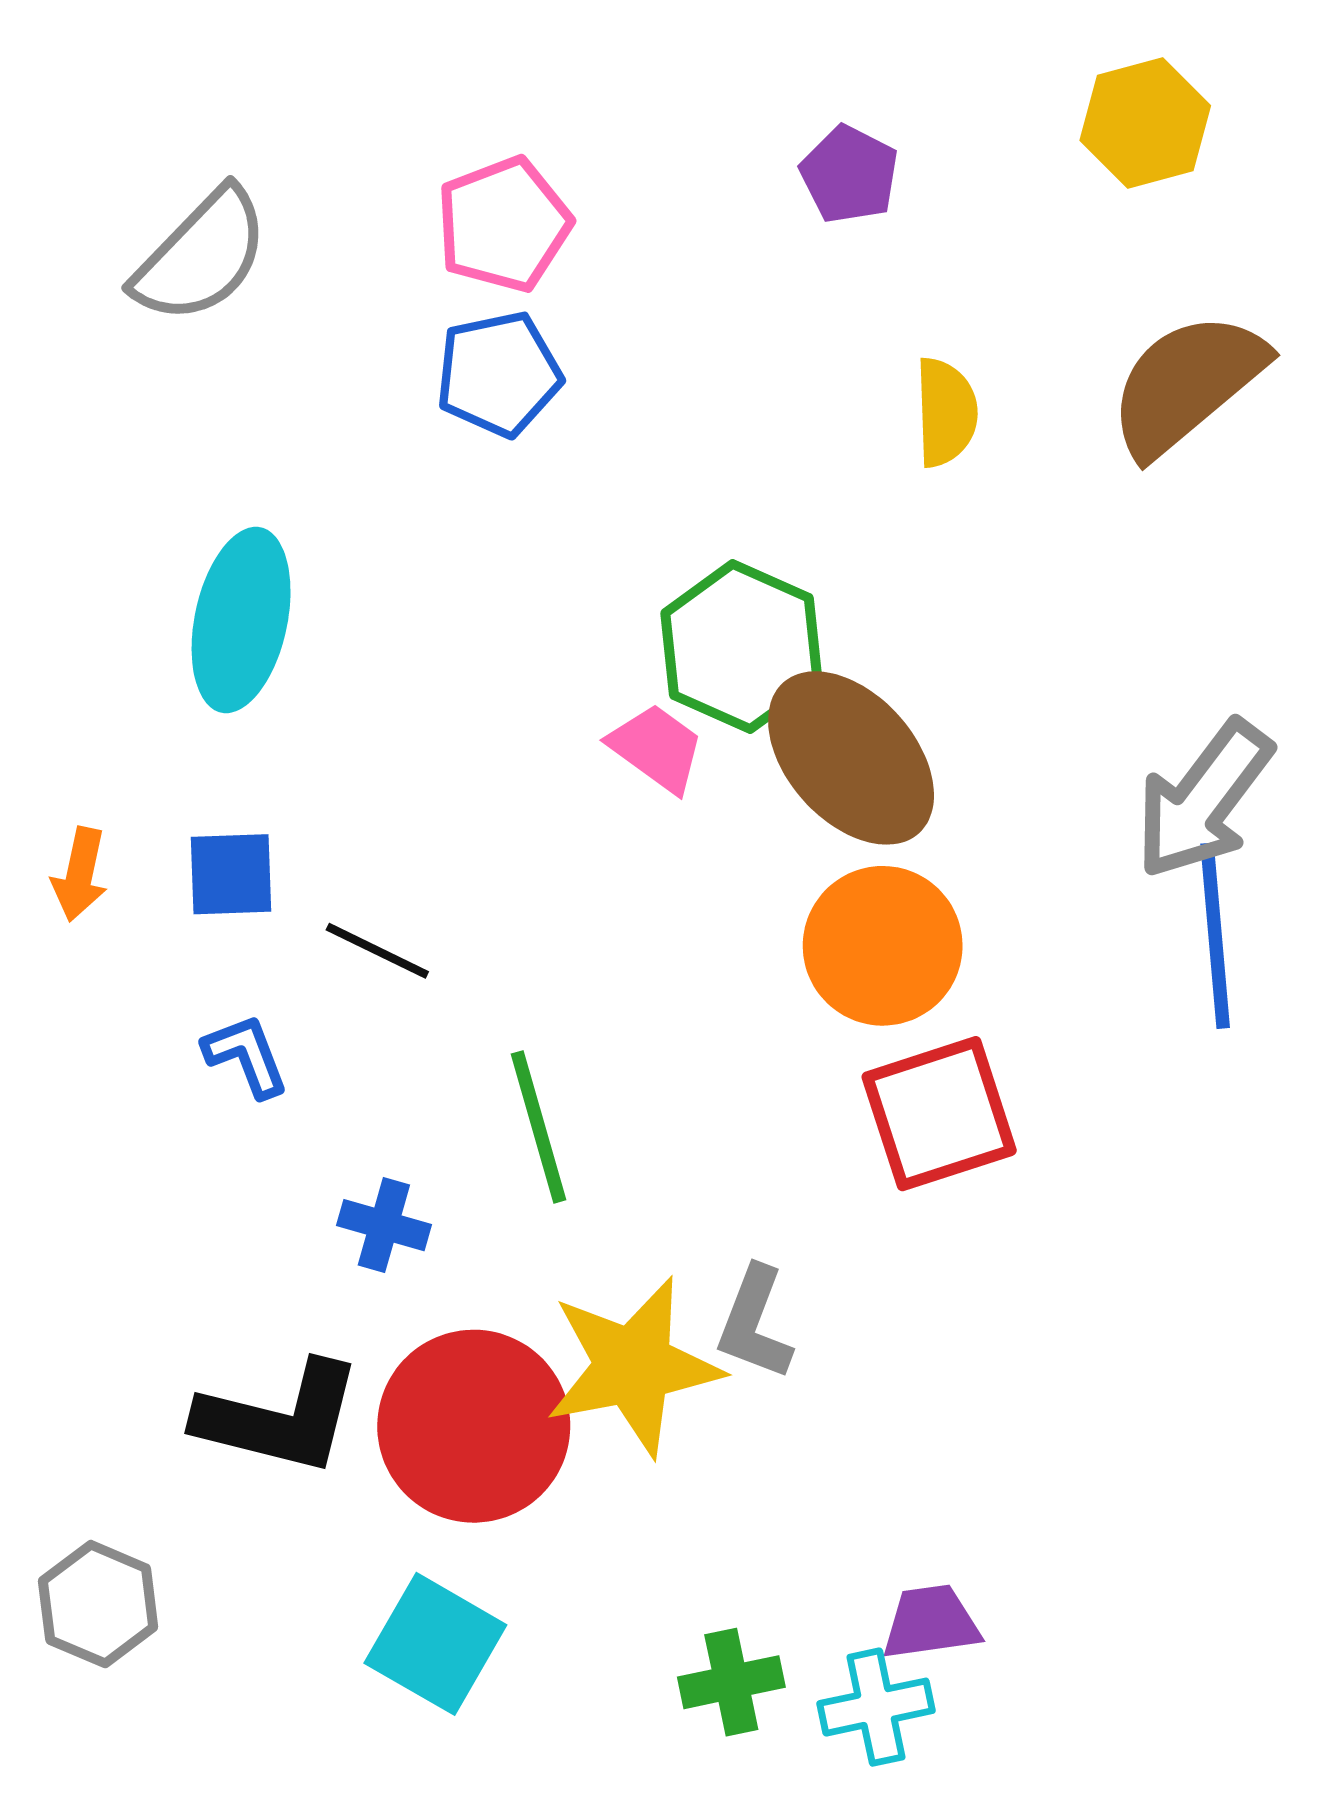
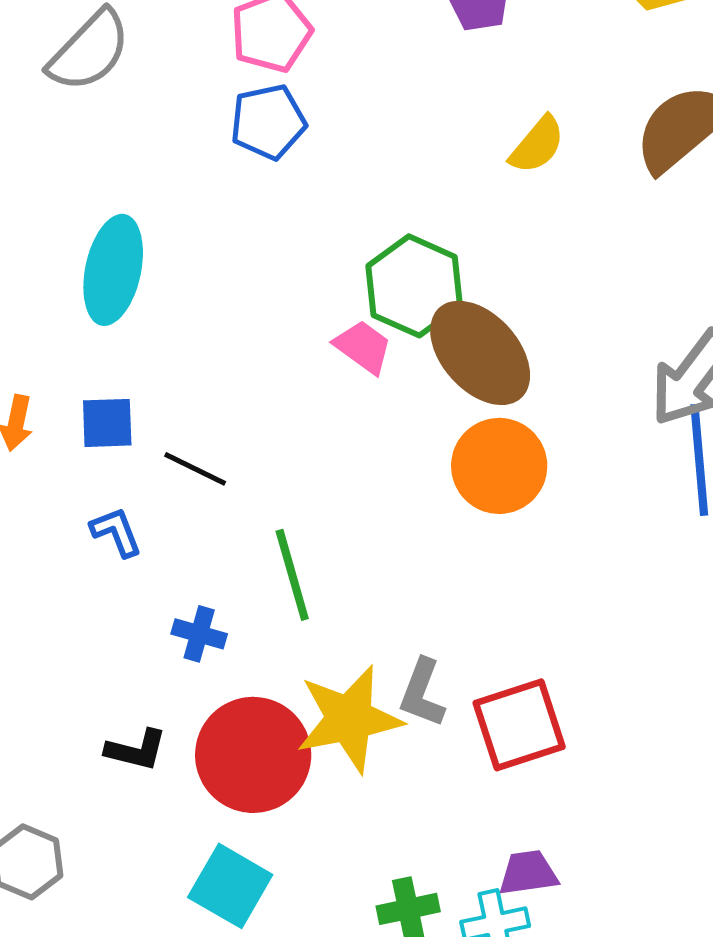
yellow semicircle: (946, 412) -> (537, 145), turned 42
red square: (939, 1114) -> (519, 725), moved
black L-shape: (279, 1418) -> (136, 750), size x0.6

